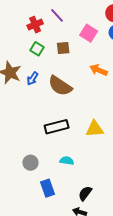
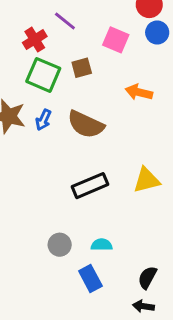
green square: (37, 49) -> (43, 75), size x1.6
cyan semicircle: (67, 161) -> (102, 245), moved

